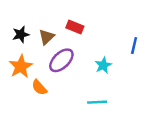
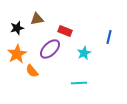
red rectangle: (75, 27) -> (65, 31), moved
brown triangle: (47, 37) -> (37, 19), moved, turned 32

